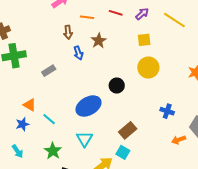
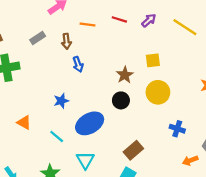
yellow square: (144, 40) -> (153, 60), moved
brown star: (99, 41) -> (125, 75), moved
yellow circle: (148, 68) -> (158, 92), moved
gray rectangle: (49, 71) -> (38, 38), moved
cyan line: (49, 119) -> (57, 137), moved
blue star: (22, 124) -> (61, 101), moved

